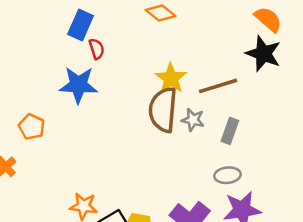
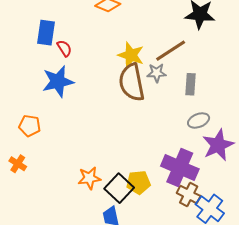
gray star: (193, 120) -> (157, 73), moved

